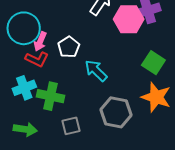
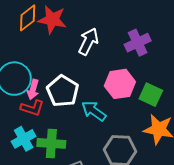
pink hexagon: (129, 19) -> (120, 84), moved
white pentagon: (69, 47) -> (63, 91), size x1.4

